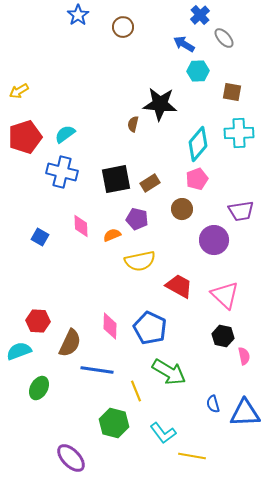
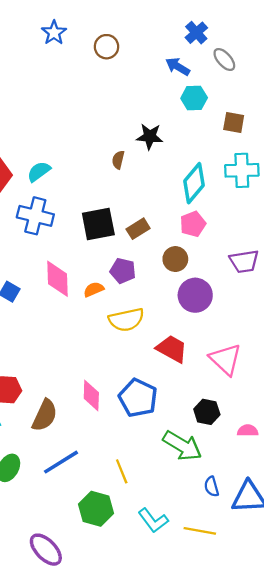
black star: (160, 104) -> (150, 137), size x0.7
pink diamond: (81, 226) -> (57, 279), size x1.4
purple circle: (214, 240) -> (195, 295), moved
black hexagon: (223, 336) -> (207, 412), moved
pink semicircle: (244, 356) -> (248, 431), turned -78
blue line: (97, 370) -> (61, 462), moved, turned -40
green arrow: (169, 372) -> (182, 446), moved
yellow line: (192, 456) -> (200, 531), moved

